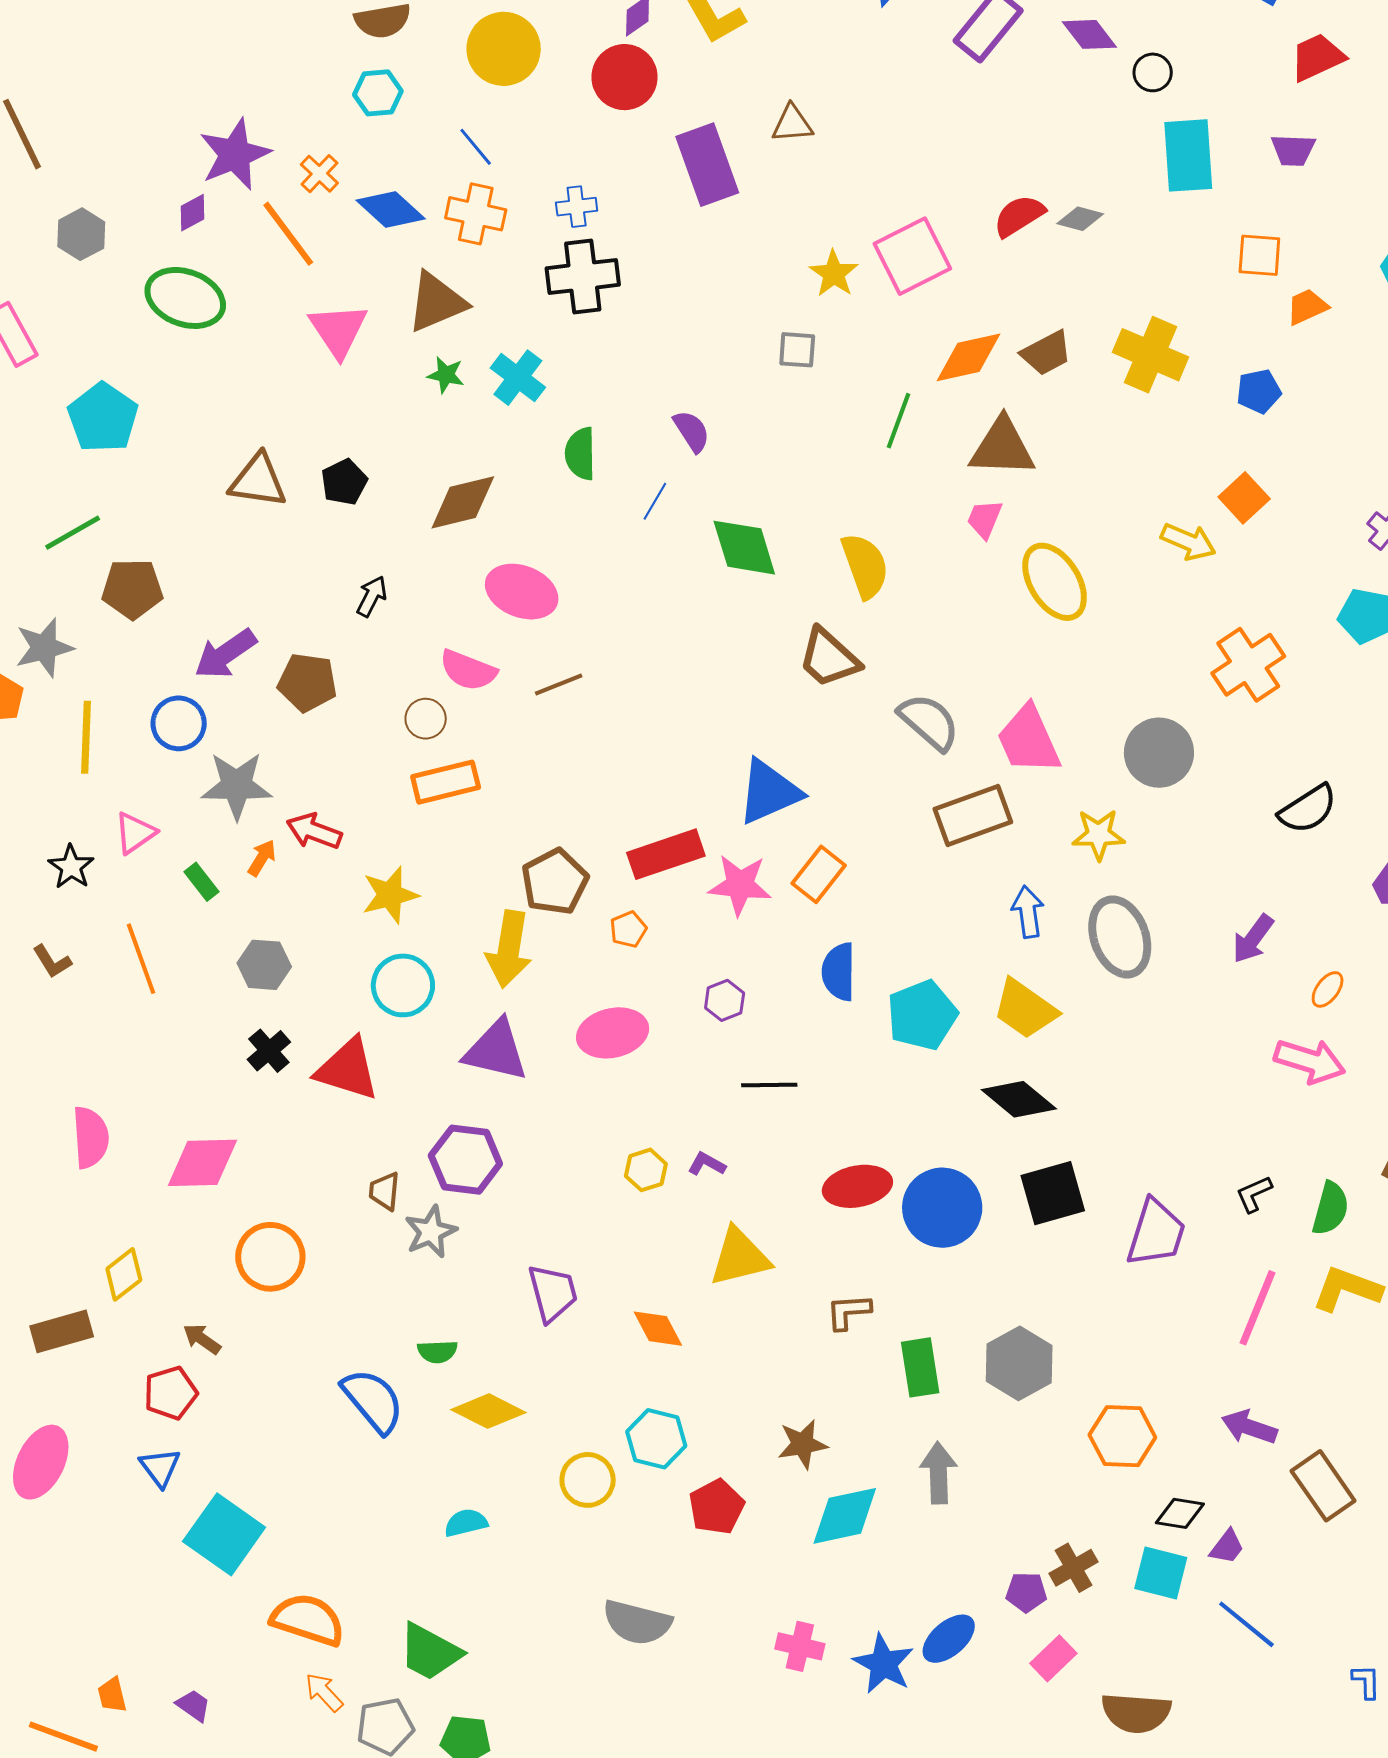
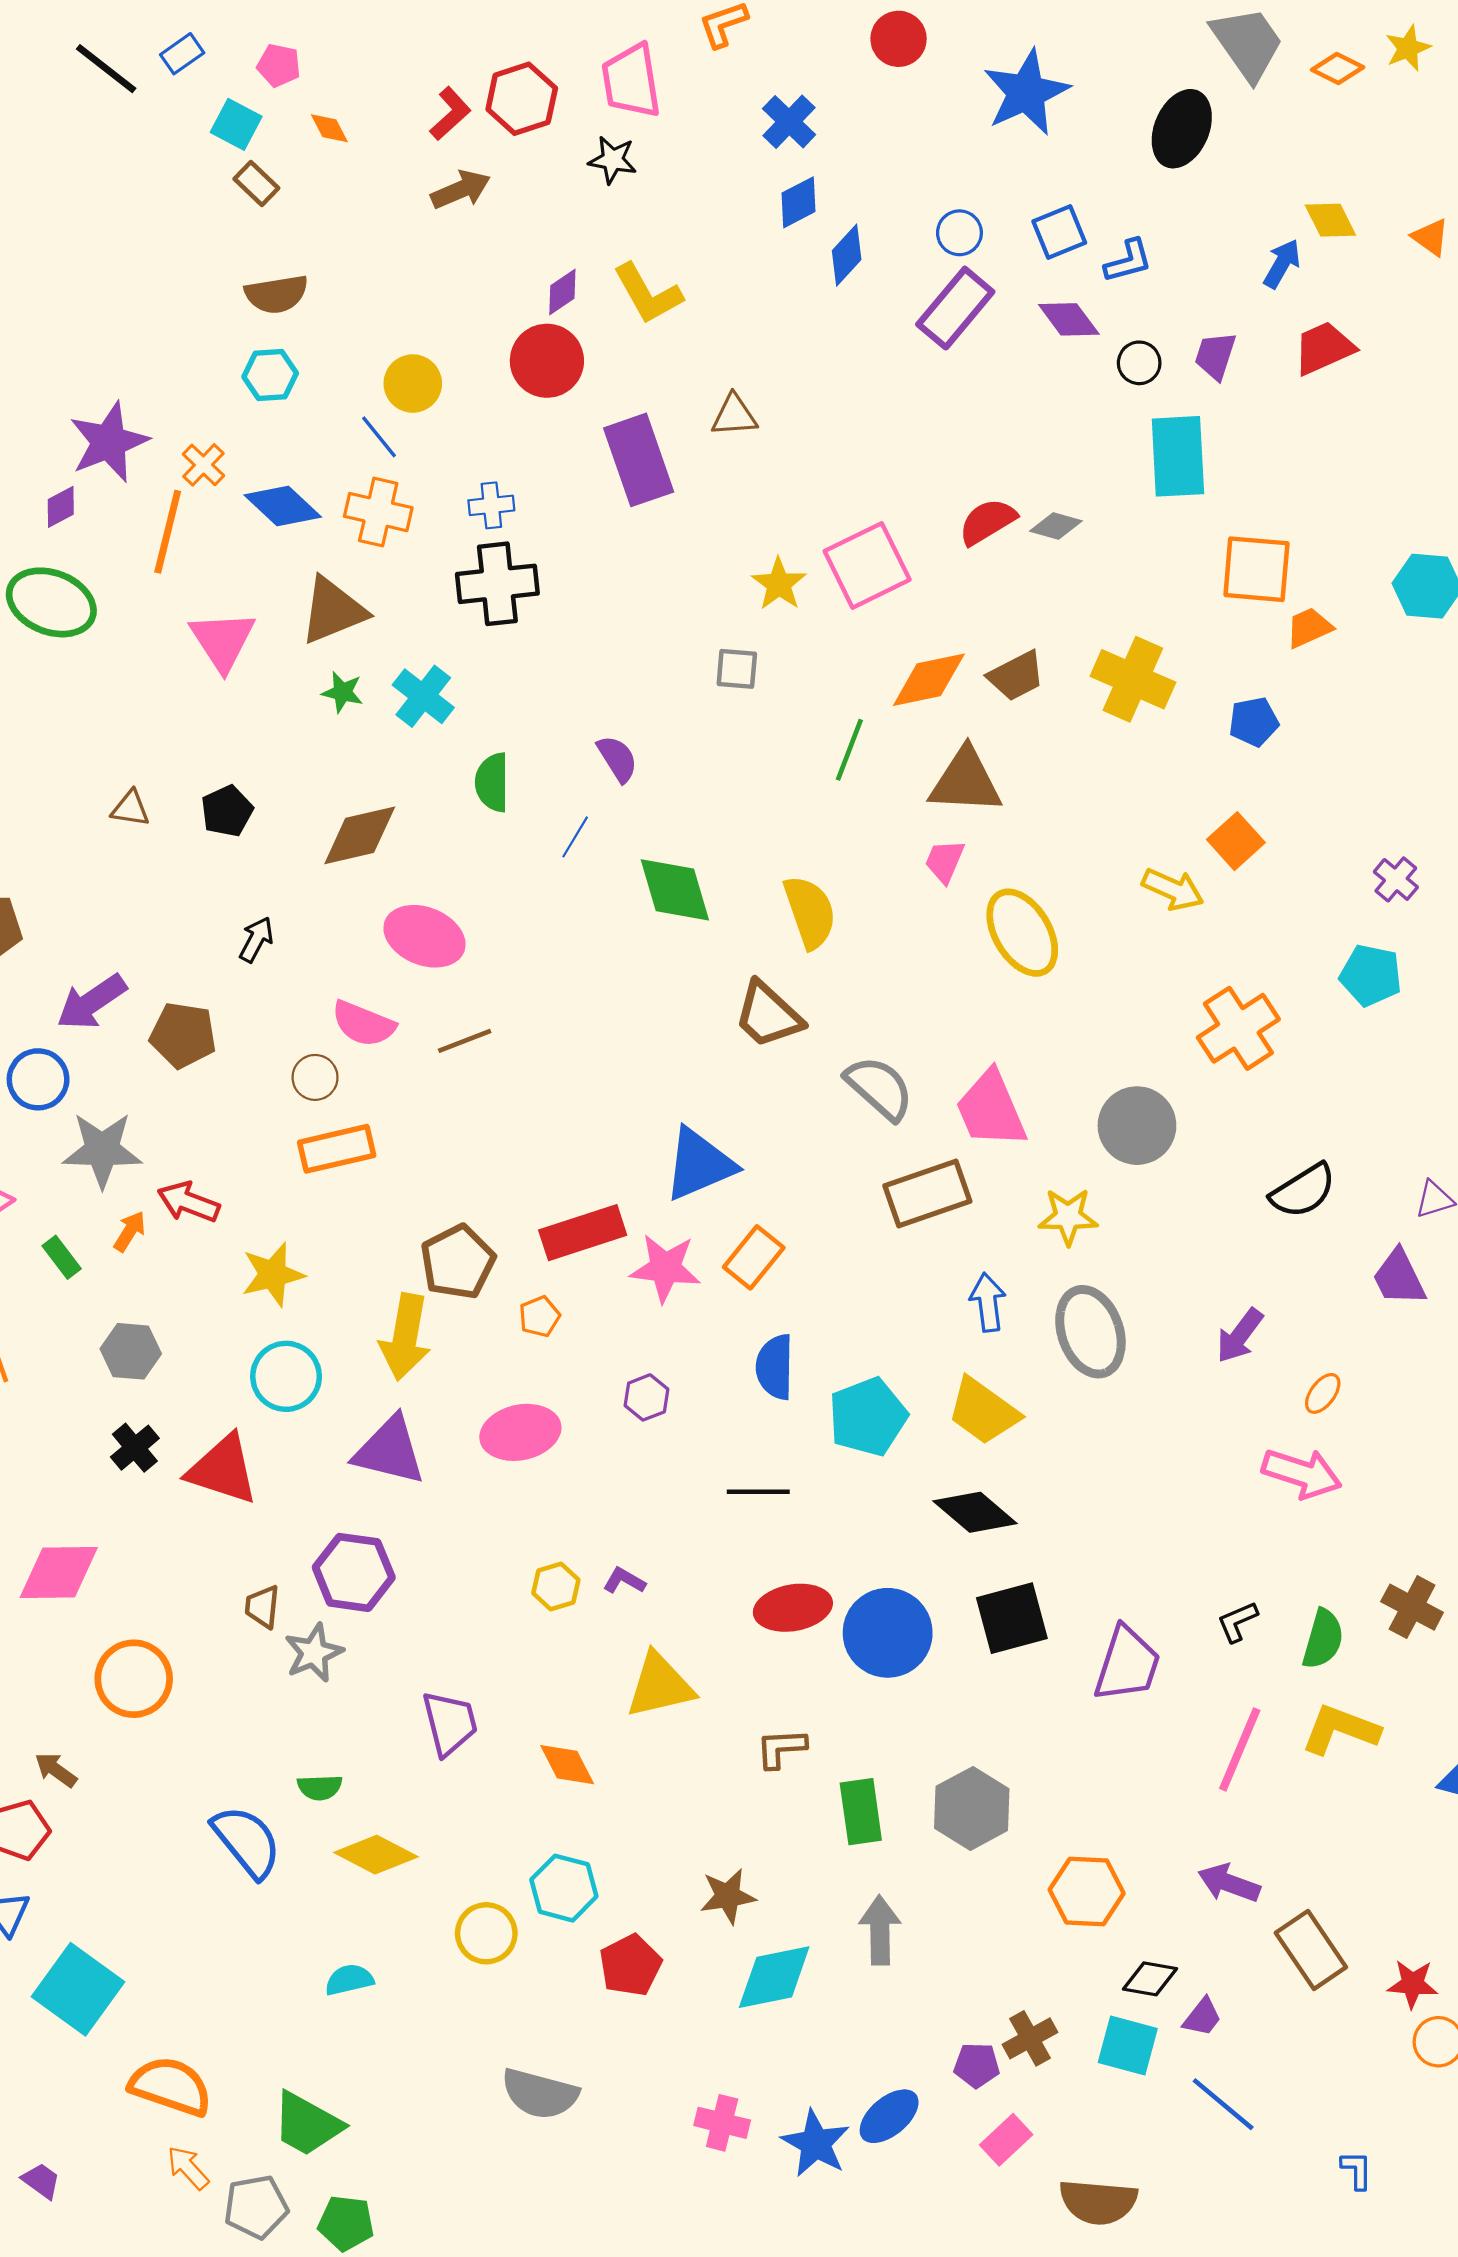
yellow circle: (504, 49) -> (413, 384), moved, size x0.7
purple trapezoid: (1293, 150) -> (1215, 356), moved, turned 105
orange line: (288, 234) -> (168, 532), turned 50
orange square: (1259, 255) -> (1256, 569), size x1.4
brown triangle: (258, 481) -> (130, 808), size x0.6
black line: (769, 1085) -> (758, 1492), moved

